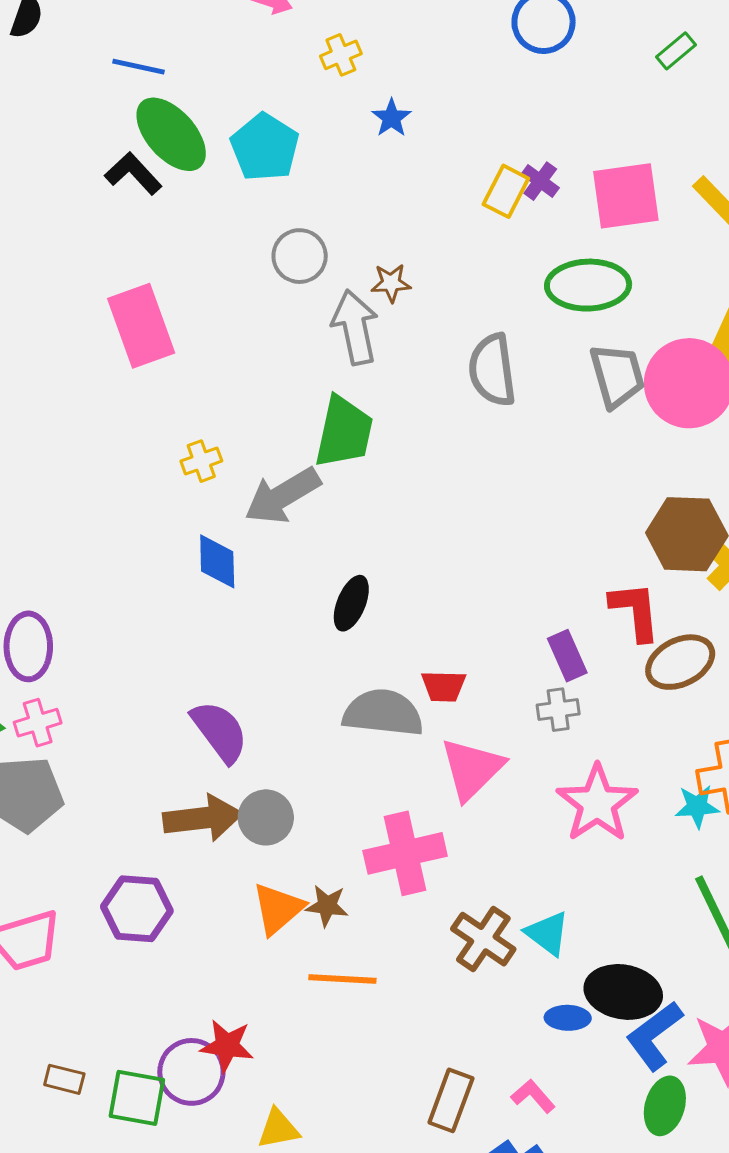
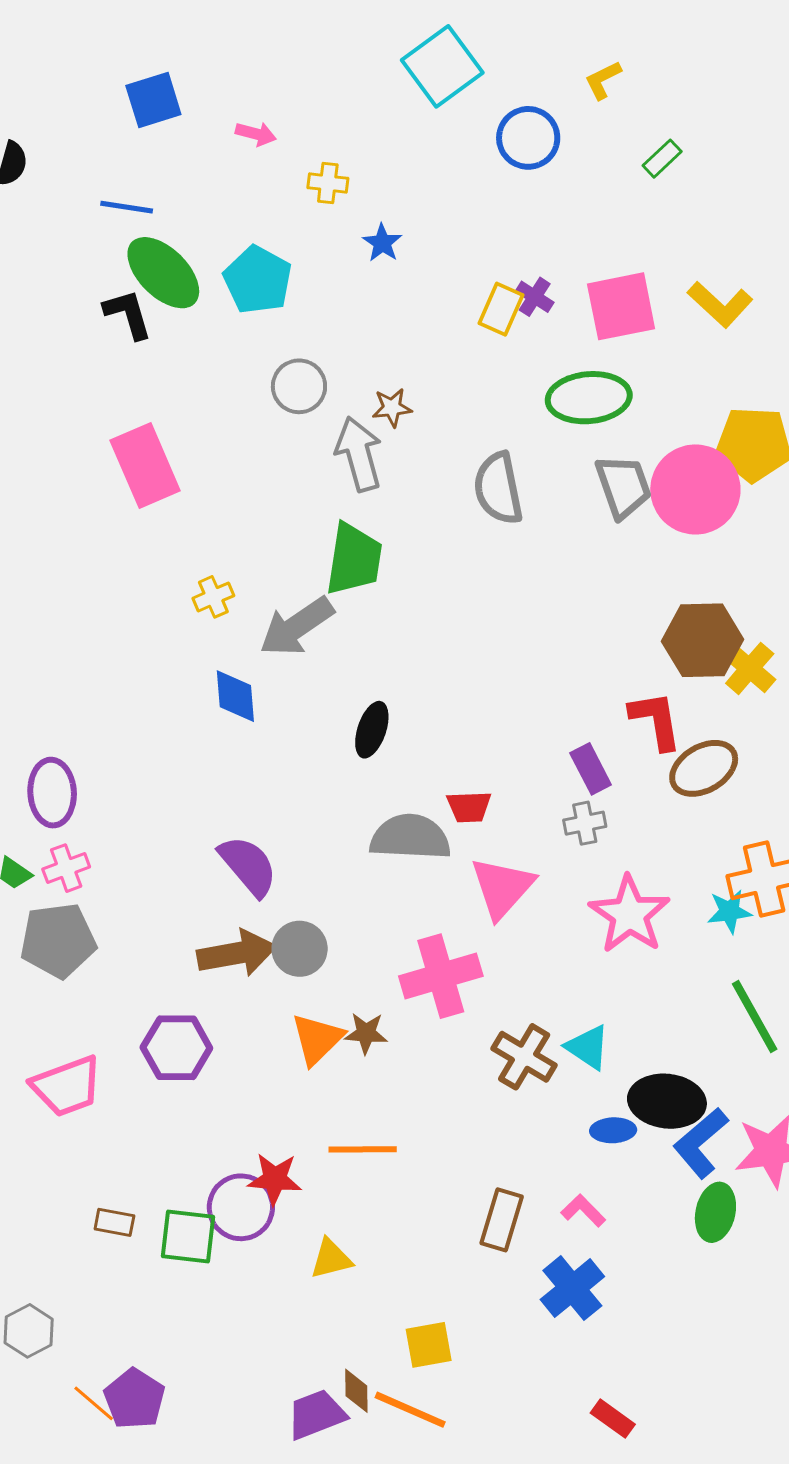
yellow cross: (341, 55) -> (328, 183), turned 33
black L-shape: (133, 174) -> (128, 314), turned 30
orange line: (342, 979) -> (363, 1149), moved

